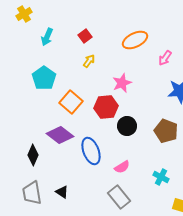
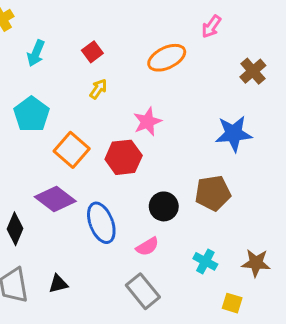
pink arrow: (165, 58) -> (211, 27), moved
black circle: (127, 126) -> (164, 206), moved
brown pentagon: (166, 131) -> (213, 193), turned -30
black triangle: (62, 192) -> (58, 284), turned -48

